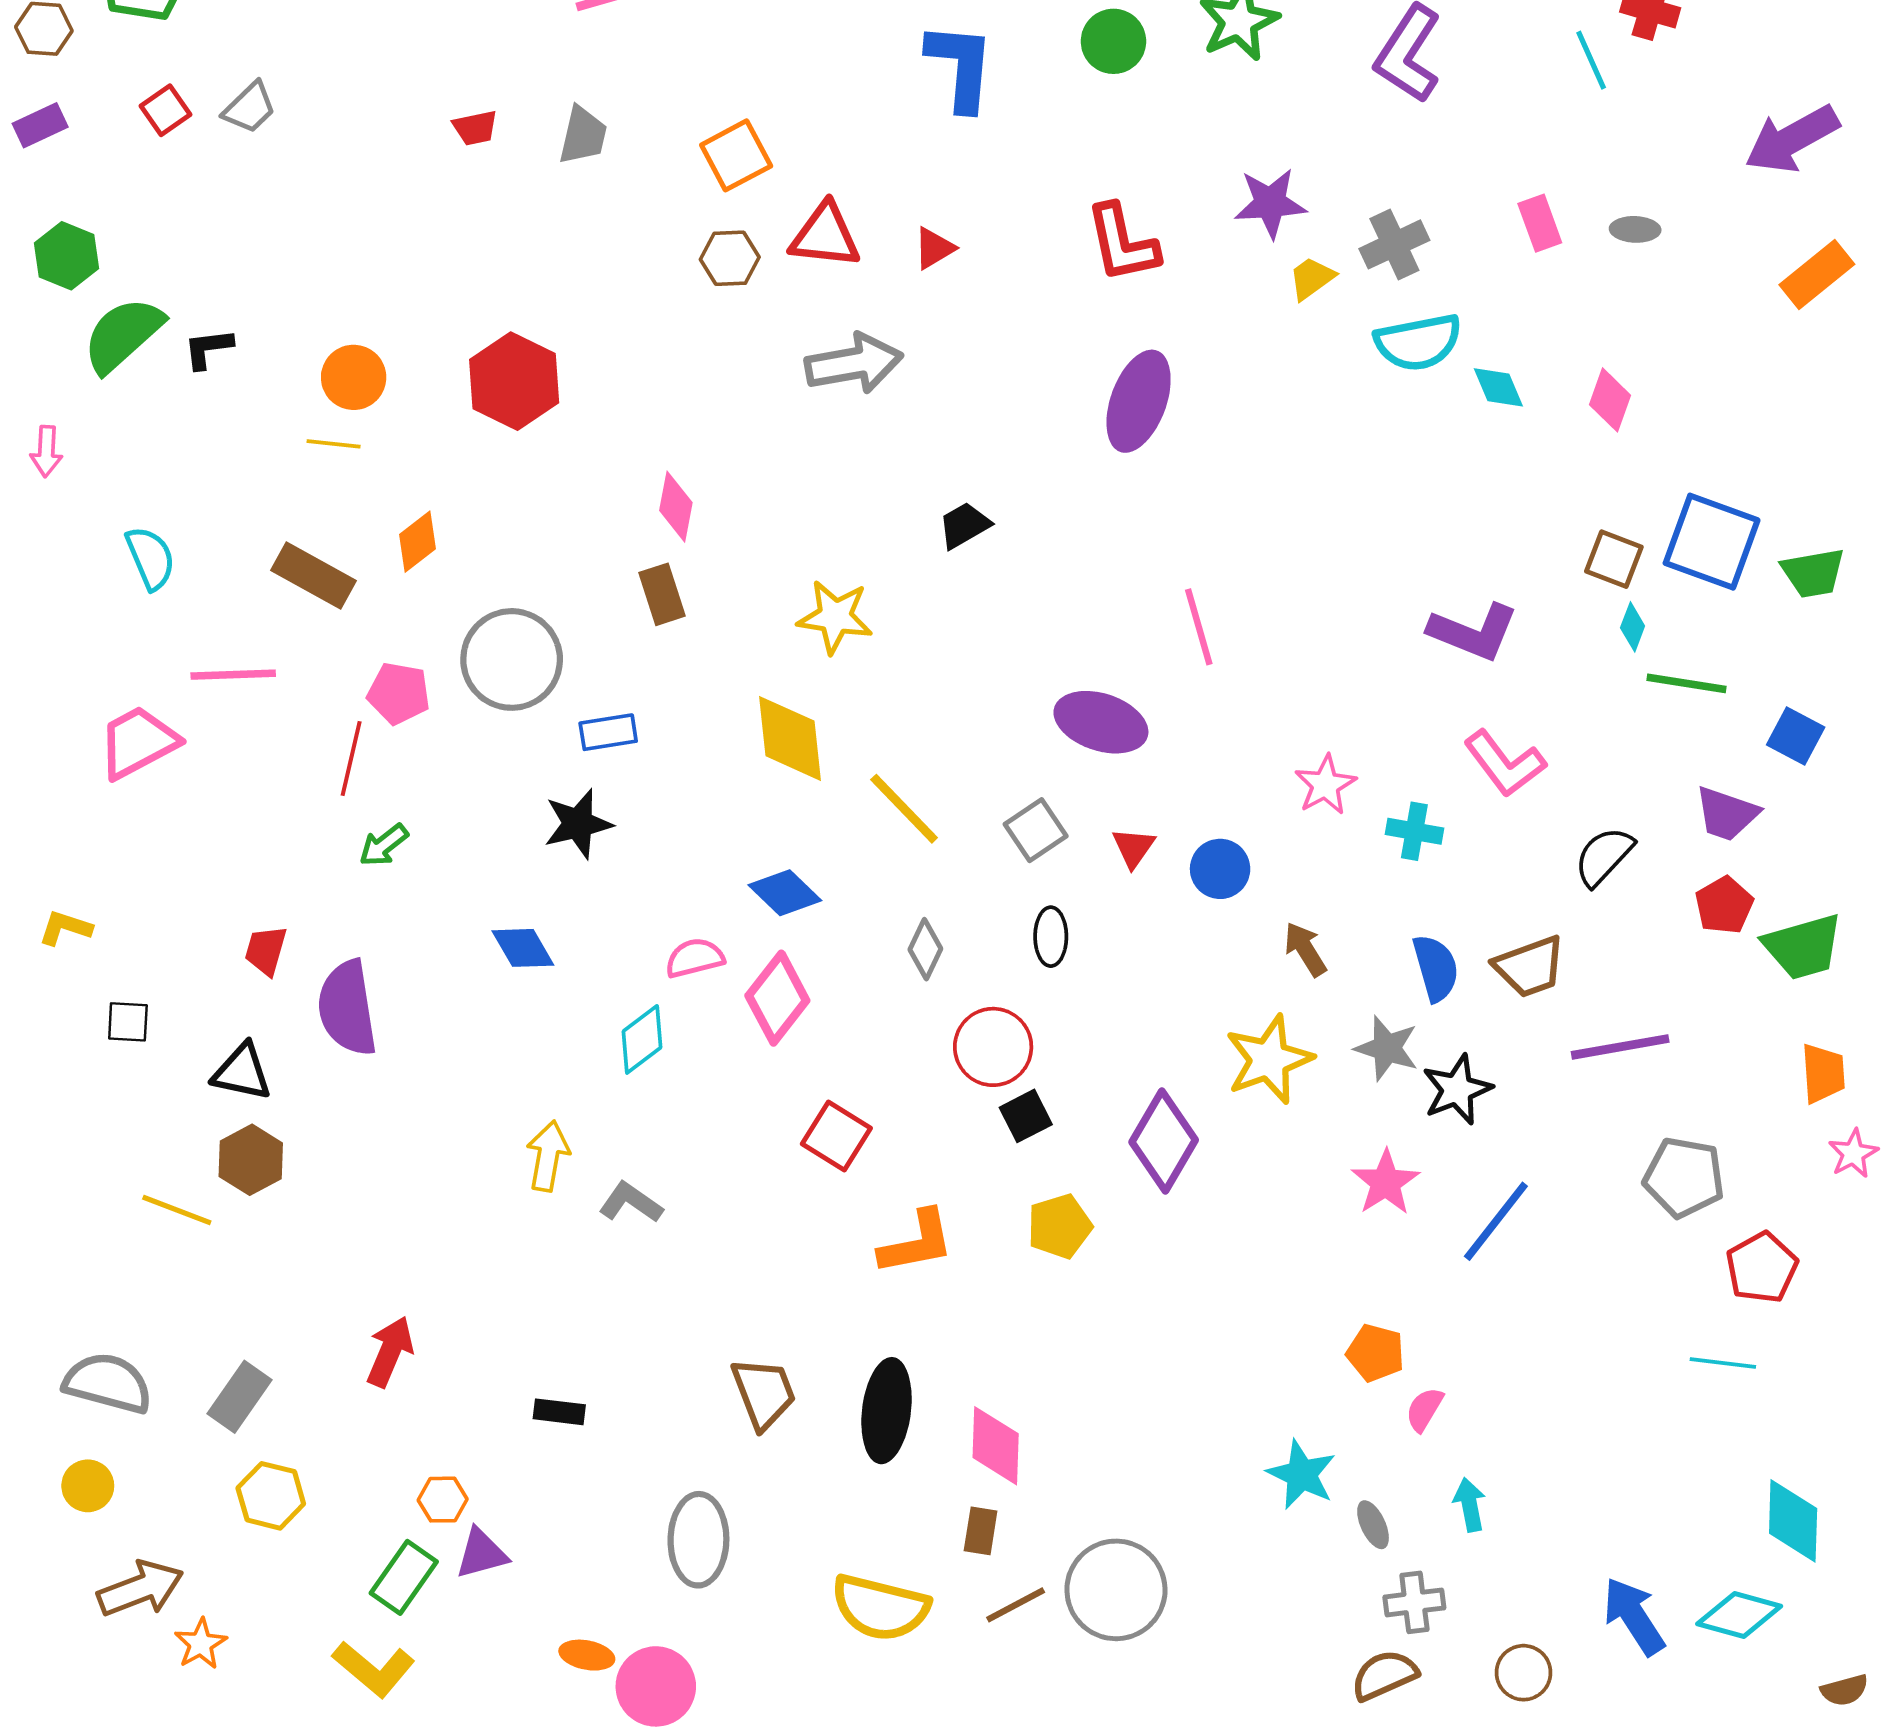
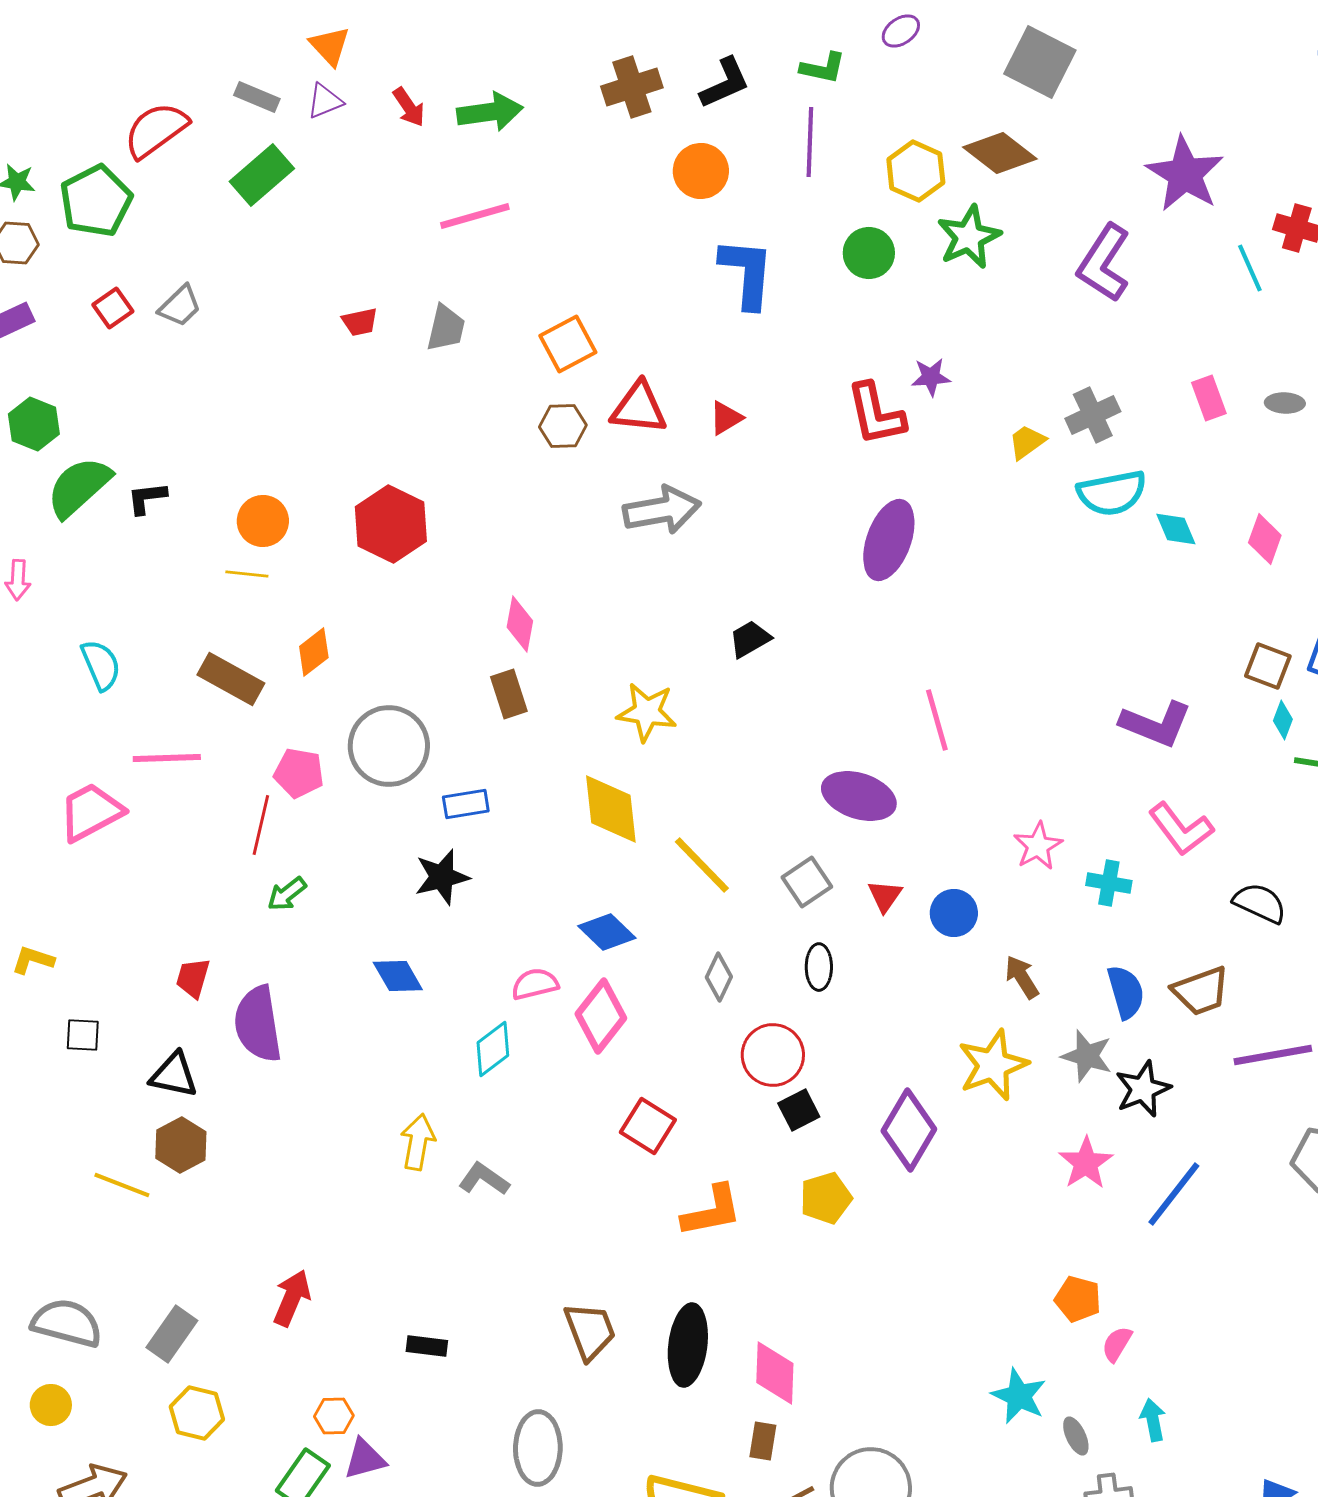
purple star: (1270, 203) -> (931, 377), moved, size x0.7
black semicircle: (1604, 856) -> (1260, 903), turned 72

